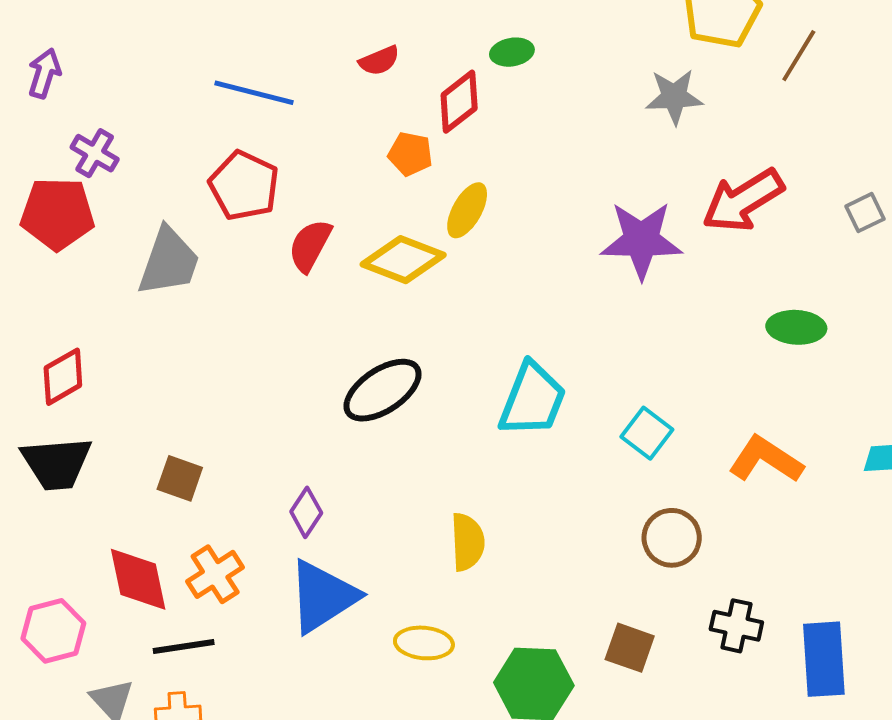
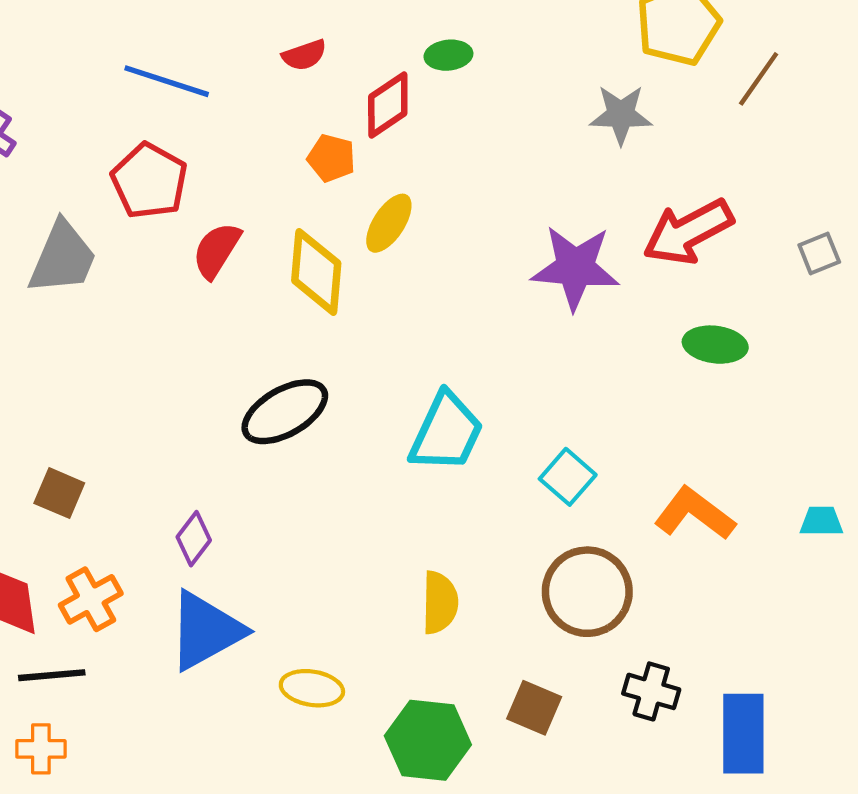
yellow diamond: (403, 260) -> (316, 272), turned 70
green ellipse: (796, 327) -> (715, 345), moved
brown circle: (672, 538) -> (587, 592), size x1.4
yellow semicircle: (467, 542) -> (440, 603), moved

